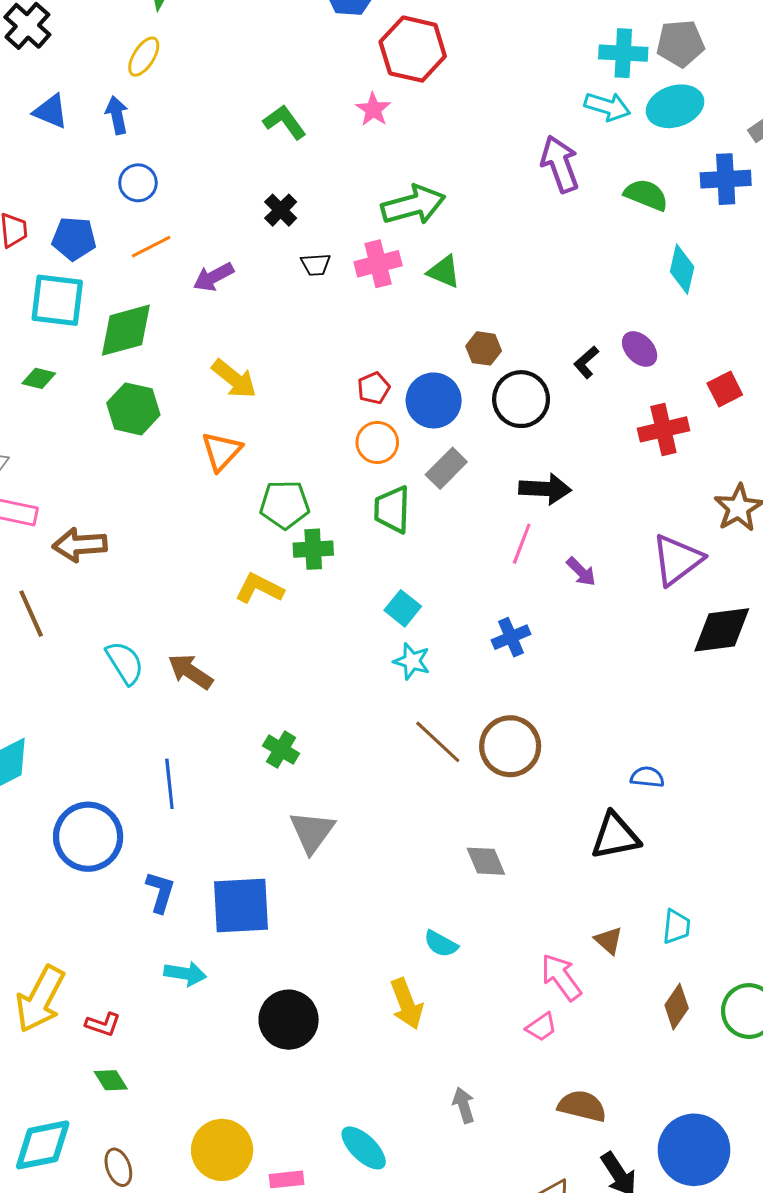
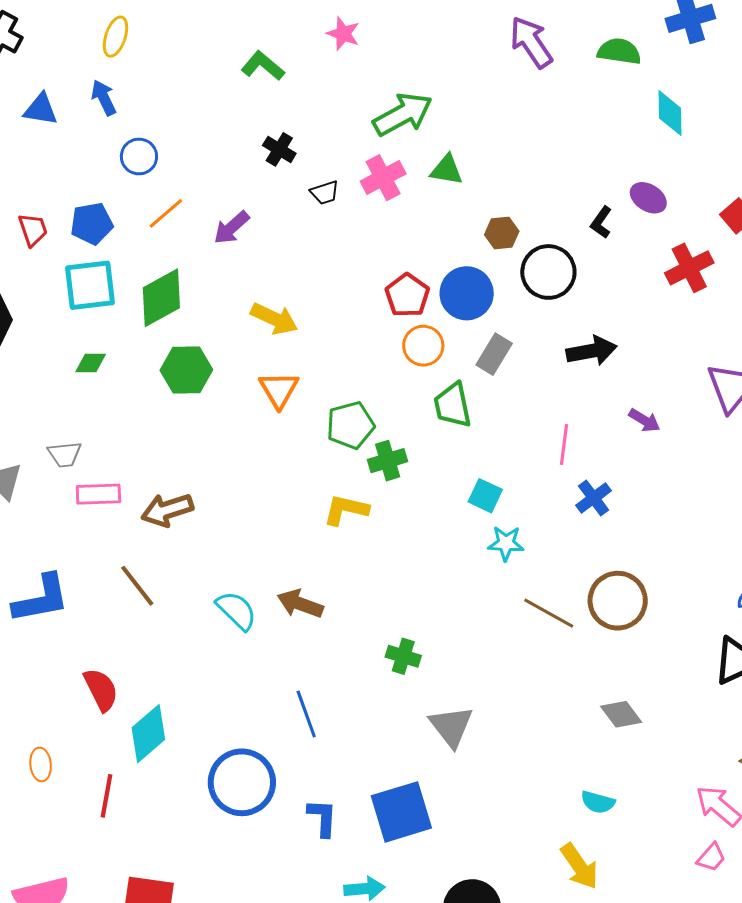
red pentagon: (374, 388) -> (407, 295), size x1.4
pink line: (522, 544) -> (564, 444), moved

